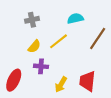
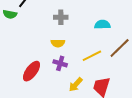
yellow line: (59, 41) -> (92, 56), moved
yellow semicircle: (34, 46) -> (58, 43), turned 40

